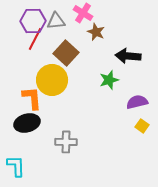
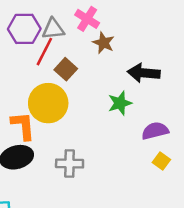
red line: (35, 39) -> (44, 52), moved
brown square: (66, 53) -> (66, 69), size x0.7
gray cross: (66, 142) -> (70, 163), moved

